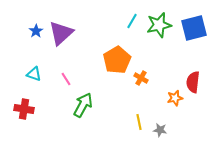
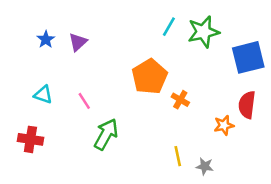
blue square: (194, 28) -> (248, 57), moved
purple triangle: (61, 33) -> (78, 42), size x0.6

